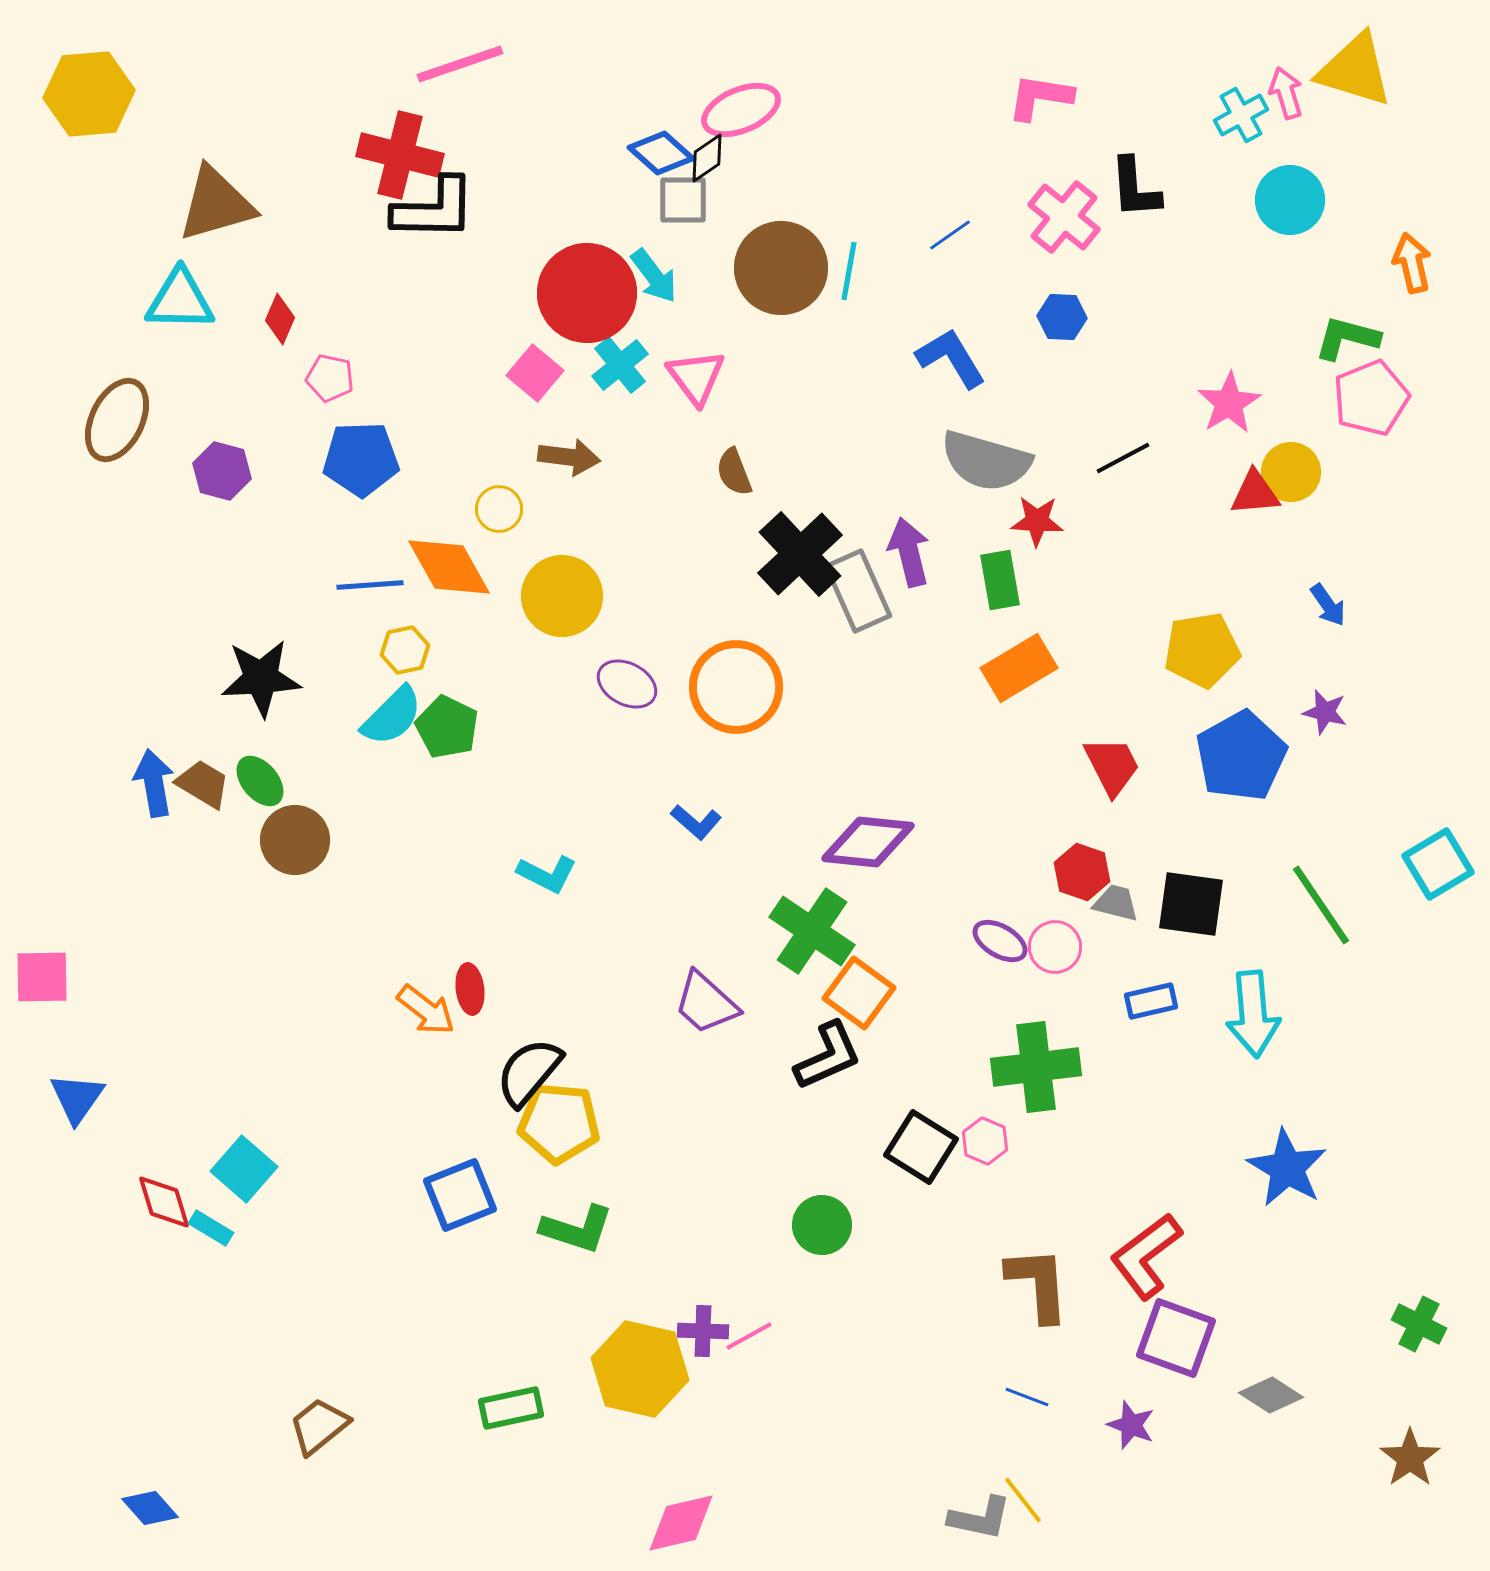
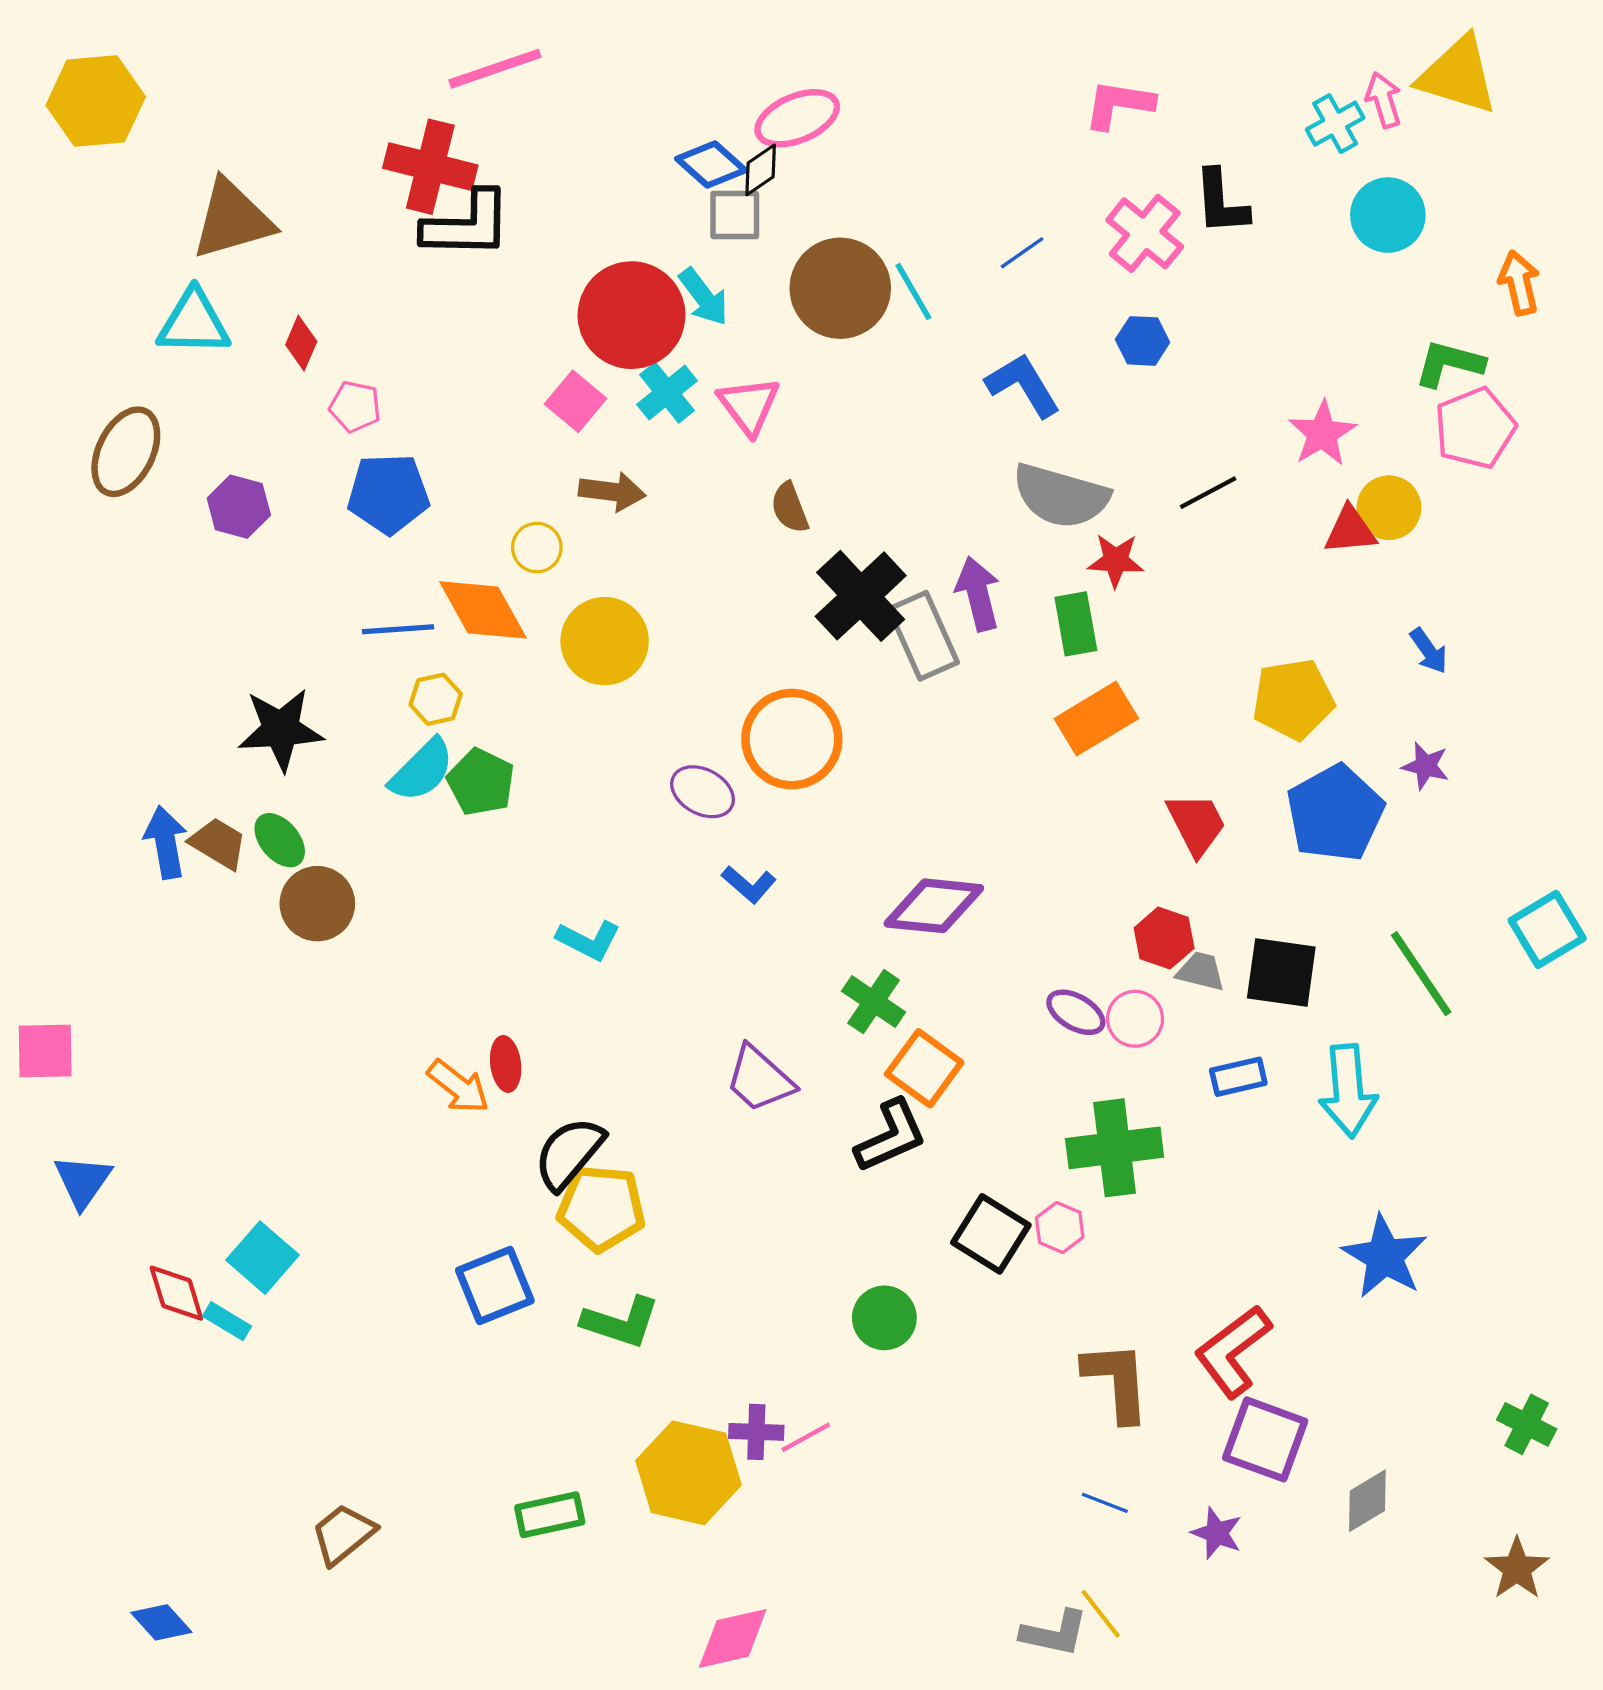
cyan line: (849, 271) -> (913, 291), turned -40
purple ellipse: (627, 684) -> (703, 792), moved
green cross: (812, 931) -> (874, 1002), size x0.7
gray diamond: (1271, 1395) -> (1367, 1501), turned -64

